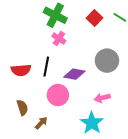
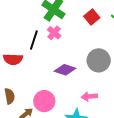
black line: (46, 67) -> (34, 40), moved
pink circle: (58, 95) -> (44, 101), moved

